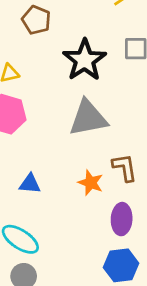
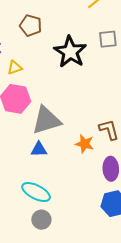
gray triangle: (88, 118) -> (46, 120), moved

